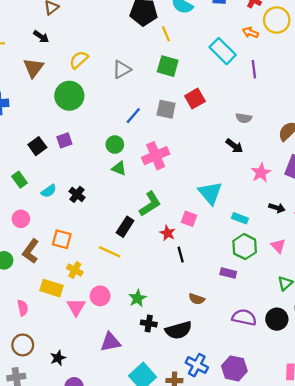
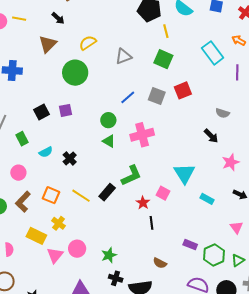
green hexagon: (245, 247) -> (214, 255), moved
yellow line: (110, 252) -> (81, 196), moved

